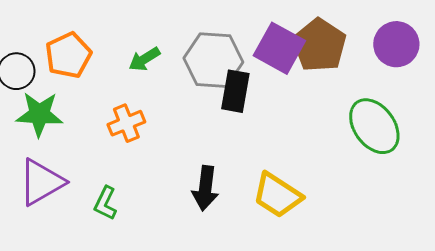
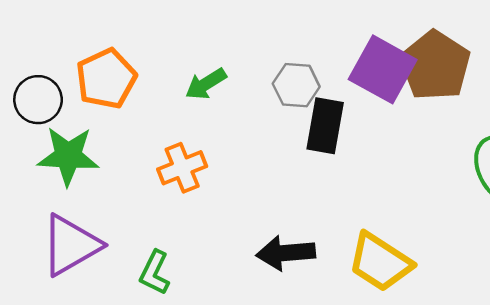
gray hexagon: (213, 60) -> (296, 85), size x0.6
black arrow: (205, 188) -> (286, 253), turned 78

